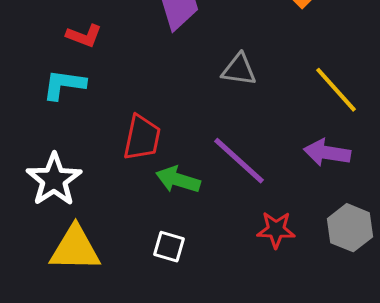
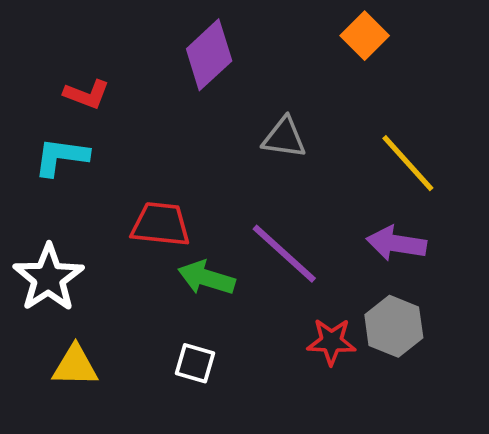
red trapezoid: (142, 138) -> (161, 224), turned -96
gray hexagon: (350, 228) -> (394, 326), moved
yellow triangle: (75, 249) -> (75, 366), size x0.7

